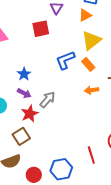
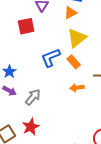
red star: (30, 114) -> (31, 127), moved

